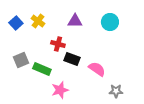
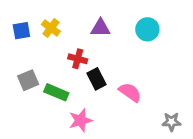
blue square: (16, 23) -> (21, 31), turned 32
black rectangle: (72, 59) -> (96, 79), turned 42
gray star: (116, 91) -> (172, 122), moved

